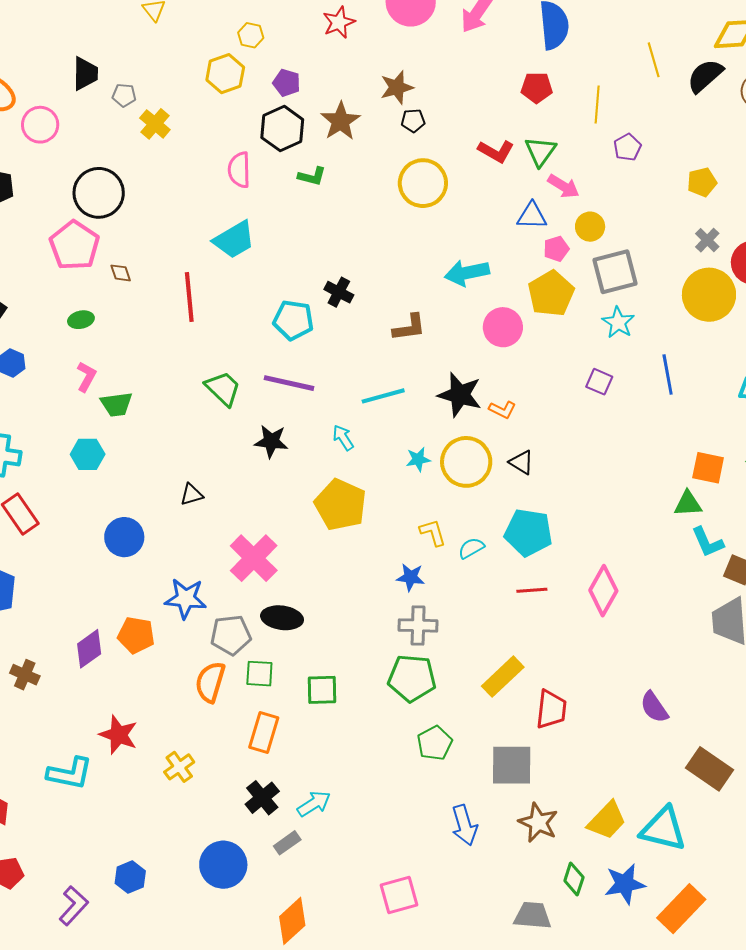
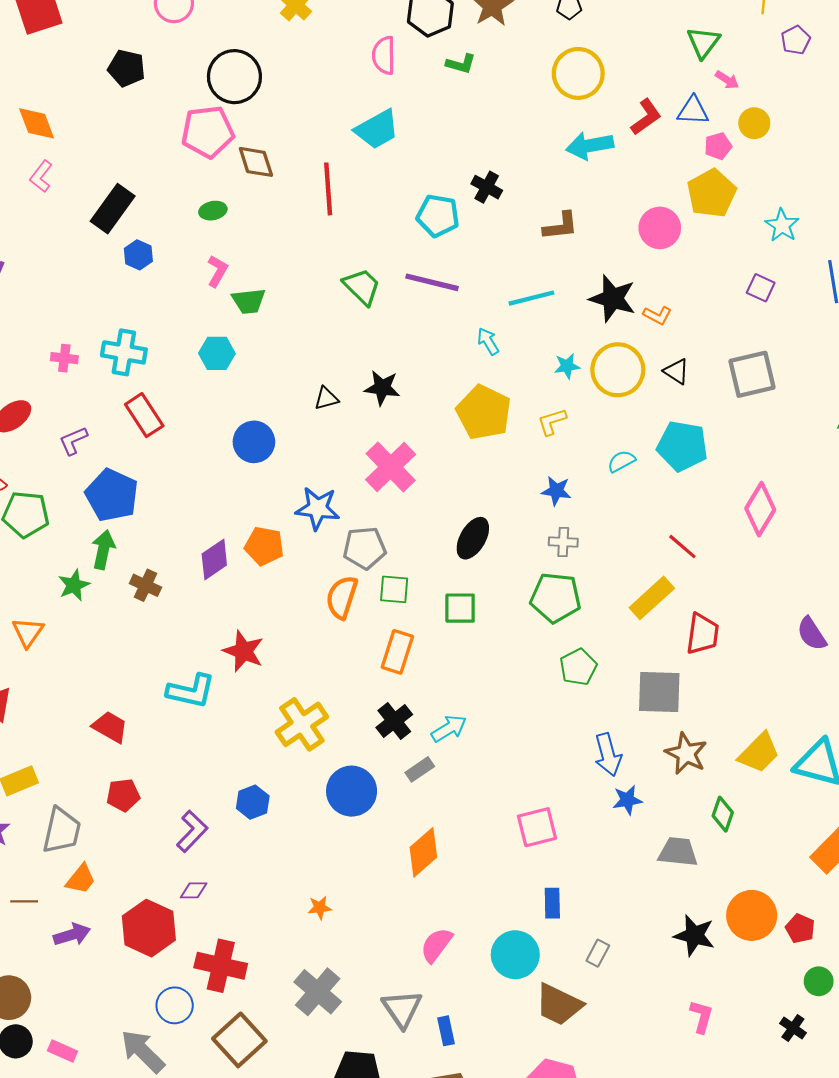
red L-shape: (496, 151) -> (646, 117), moved, turned -66
pink arrow: (563, 186) -> (727, 80), size x0.7
pink pentagon: (74, 245) -> (208, 132), turned 30
gray square: (615, 272) -> (752, 374), moved
brown diamond: (121, 273) -> (256, 162), size x1.6
cyan arrow: (467, 273) -> (590, 146), moved
black star: (271, 441) -> (382, 388), moved
yellow L-shape: (433, 533) -> (552, 422), moved, turned -92
red line: (532, 590) -> (682, 547), moved, turned 44
black ellipse: (282, 618) -> (473, 538), moved, turned -69
gray cross: (418, 625) -> (563, 542), size x0.7
yellow cross: (179, 767) -> (302, 724), moved, size x1.6
blue star: (625, 884) -> (627, 800), moved, size x0.7

